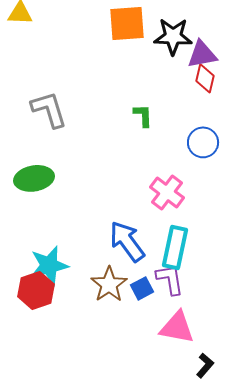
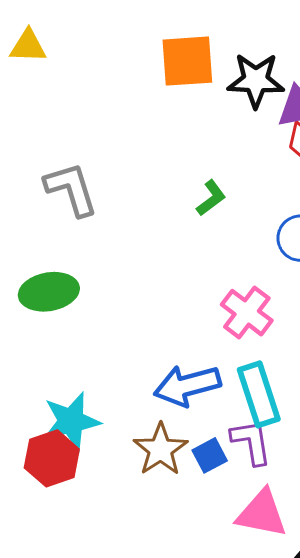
green L-shape: (143, 115) -> (211, 198), turned 55
blue arrow: (127, 241) -> (187, 386), turned -69
cyan rectangle: (175, 247) -> (259, 394), turned -30

